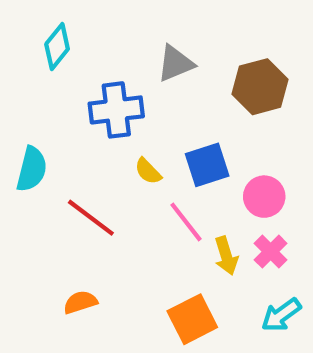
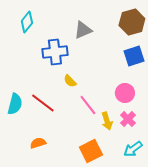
brown hexagon: (260, 87) -> (132, 22), moved
blue square: (207, 165) -> (134, 56), moved
cyan semicircle: (32, 169) -> (15, 104), moved

